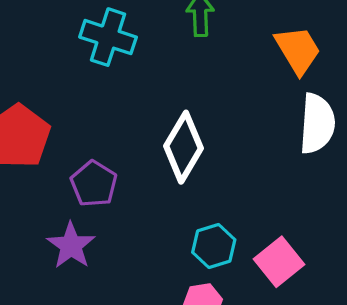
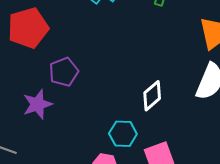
white diamond: (184, 147) -> (152, 96), moved, size x0.7

